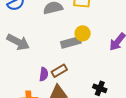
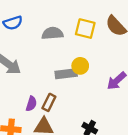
brown rectangle: (59, 71) -> (49, 102), turned -42

